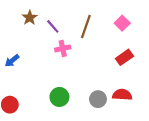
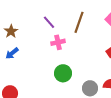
brown star: (30, 18) -> (11, 31), moved
green circle: (59, 97) -> (63, 73), moved

